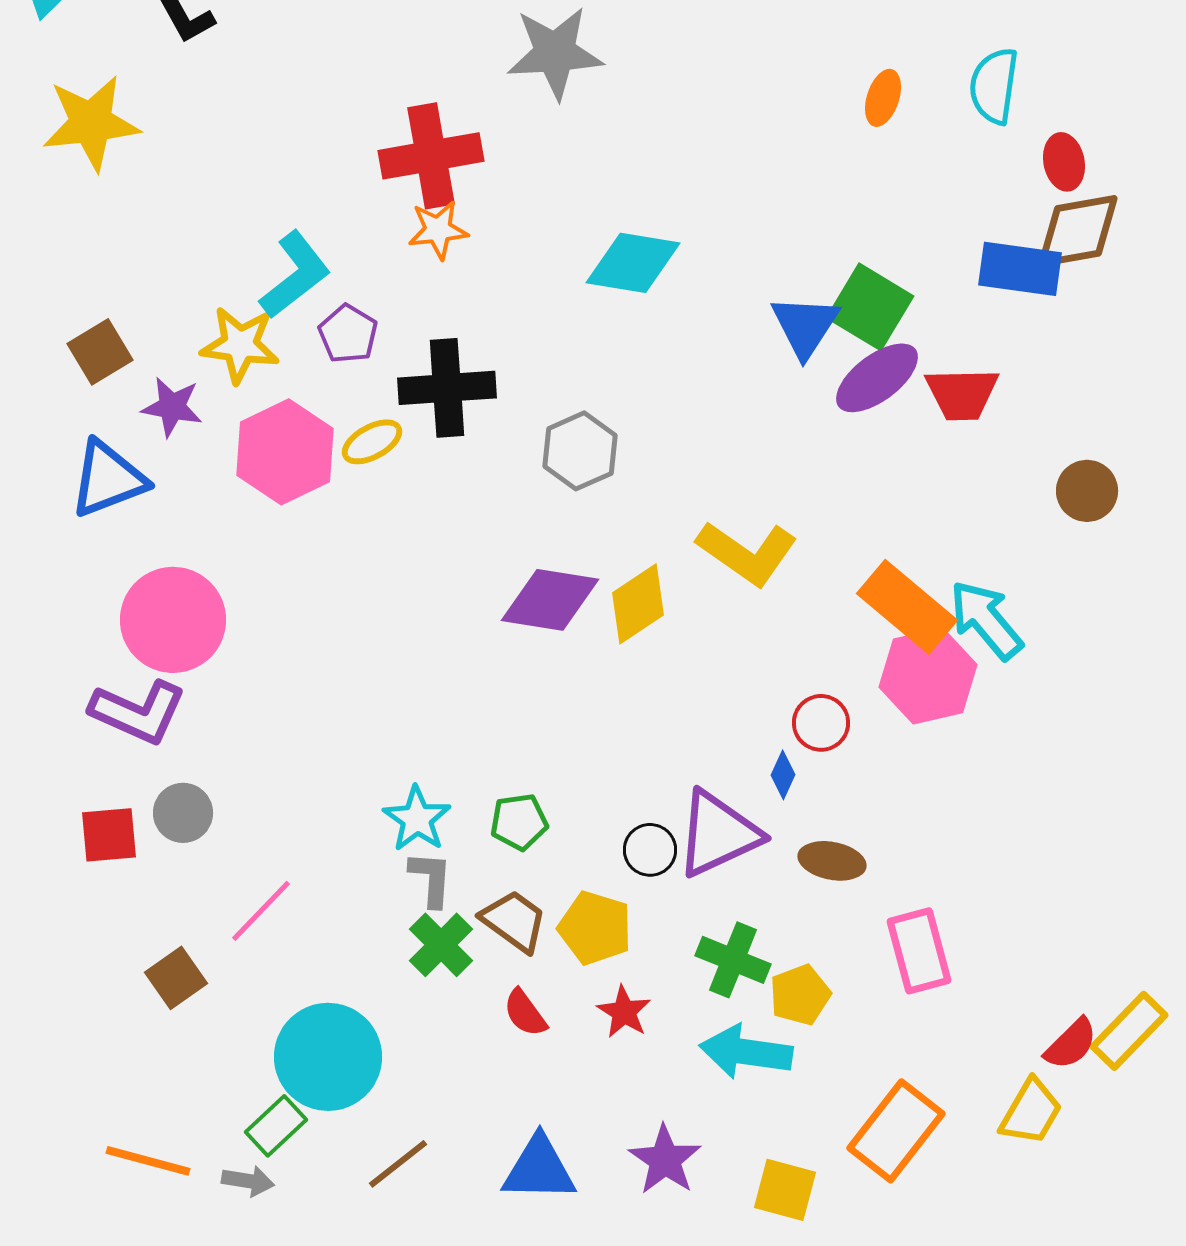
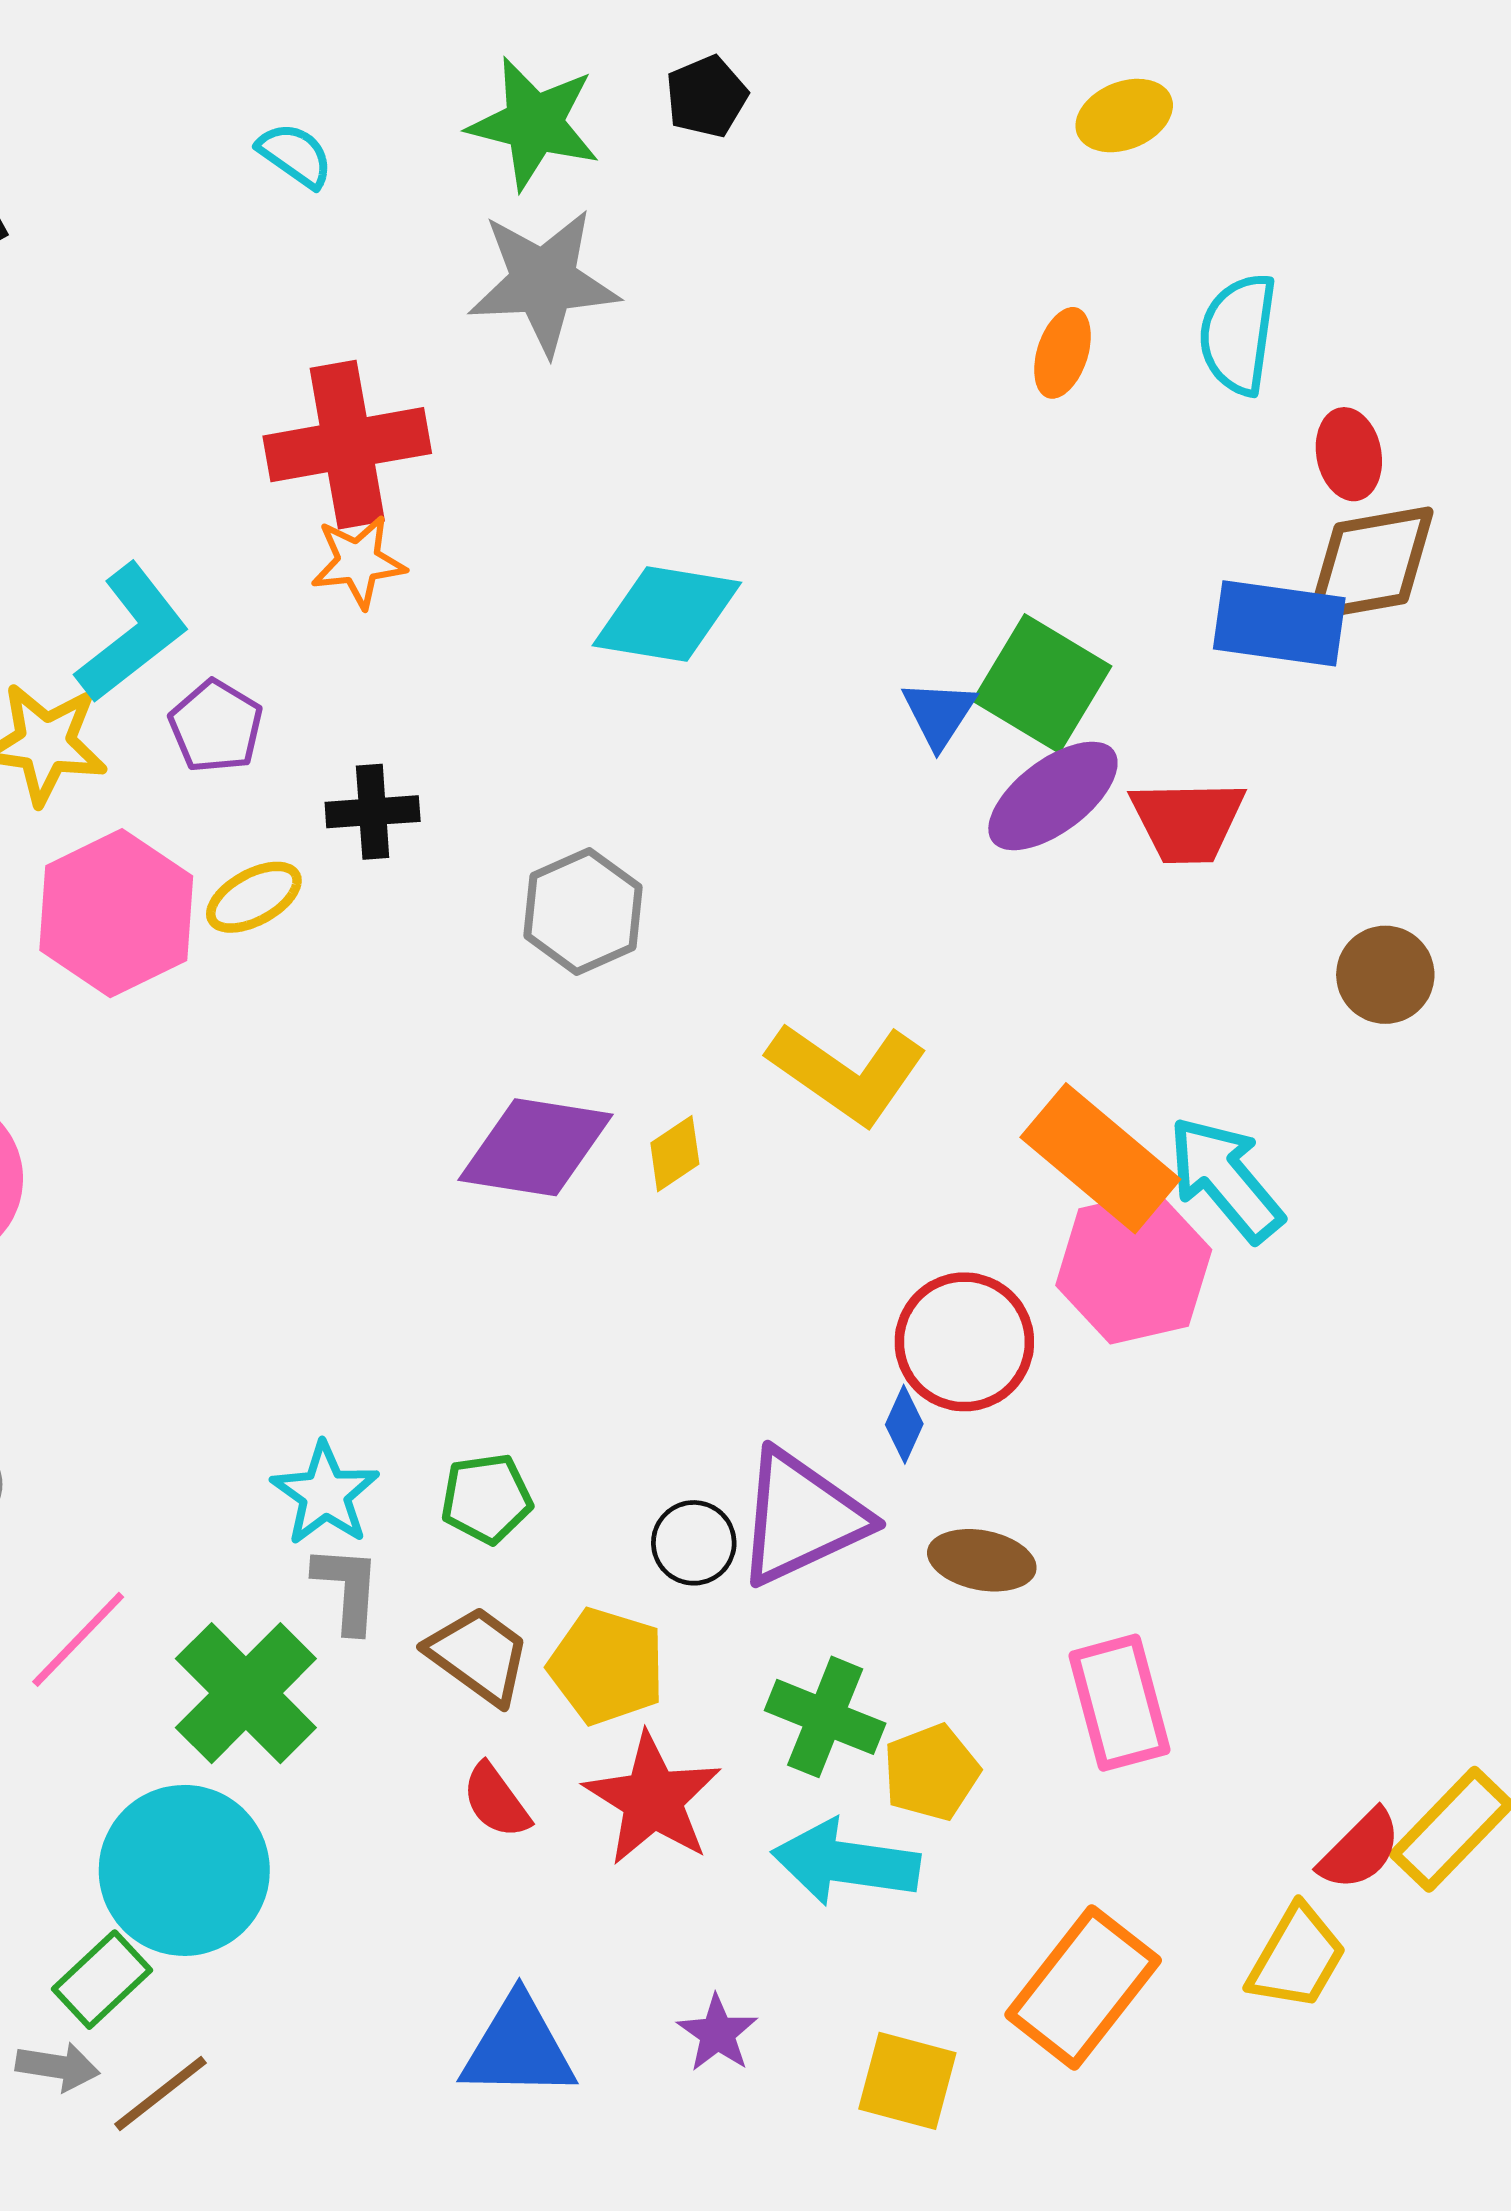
blue triangle: (805, 326) -> (939, 714), size x0.7
black cross: (447, 388) -> (373, 812), size x0.6
yellow diamond: (638, 604) -> (675, 1154), size x0.6
red circle: (821, 723) -> (964, 1342), size x1.5
green cross: (441, 945) -> (246, 1693), moved, size x1.4
red star: (624, 1012) -> (653, 1799), size x1.6
purple star: (665, 1160) -> (718, 2033), size x0.7
brown line: (398, 1164) -> (161, 2094), moved

